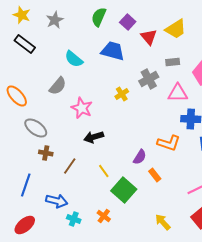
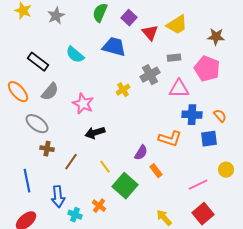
black rectangle: (25, 44) -> (38, 62), moved
gray semicircle: (58, 86) -> (50, 92), moved
blue line: (26, 185) -> (27, 181), turned -30
blue arrow: (57, 201) -> (58, 197), turned 70
orange cross: (104, 216) -> (99, 206), moved

